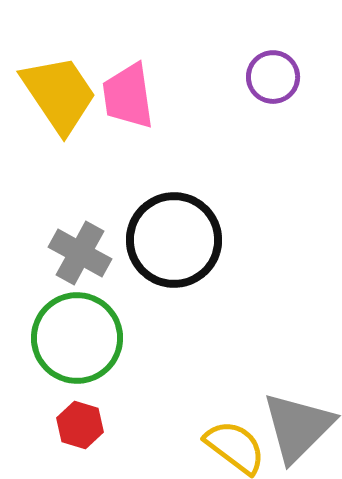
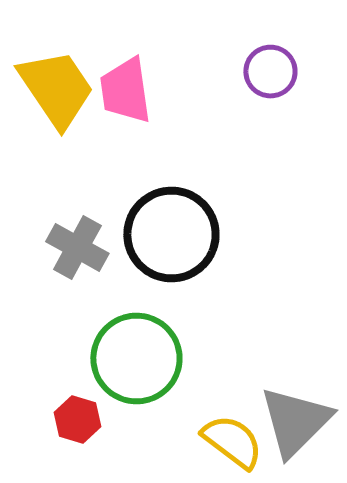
green circle: (77, 338) -> (136, 358), moved

